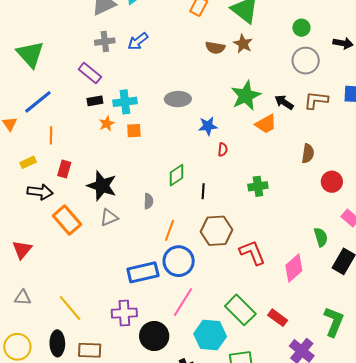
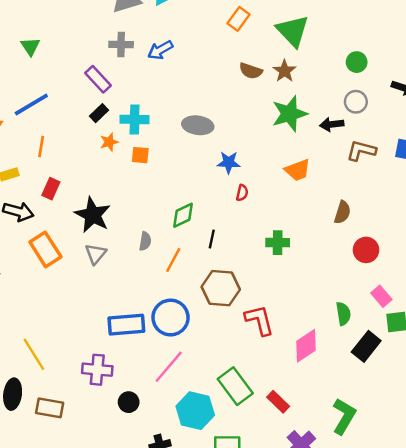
green triangle: (30, 54) -> (30, 47), size x0.6
gray circle: (306, 61) -> (356, 102), size x0.7
green star: (246, 96) -> (289, 114), moved
black rectangle: (95, 101) -> (99, 113), turned -42
black arrow: (284, 102) -> (332, 124), moved, turned -48
gray triangle: (109, 218) -> (96, 254), turned -36
orange line: (169, 230) -> (173, 260), moved
black circle: (154, 336) -> (129, 402), size x0.6

